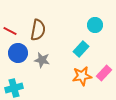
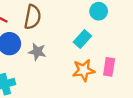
pink rectangle: (104, 73) -> (109, 67), turned -35

